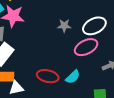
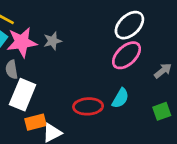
gray star: (64, 26) -> (53, 41), moved

